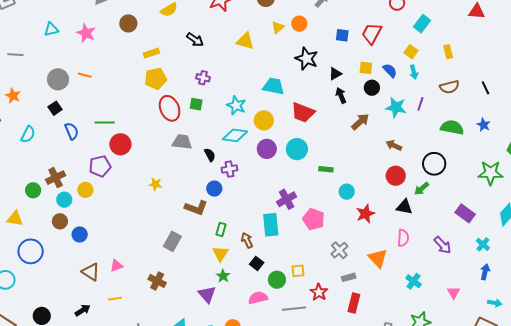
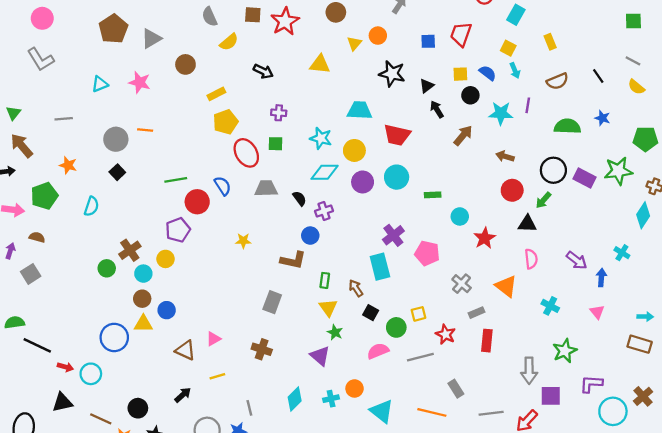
blue semicircle: (72, 131) -> (223, 186), moved
purple rectangle: (465, 213) -> (584, 178), moved
yellow triangle: (15, 219) -> (143, 324), moved
blue arrow: (485, 272) -> (601, 277), moved

